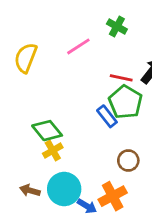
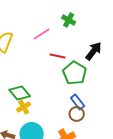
red line: (121, 78) -> (58, 56), moved
blue rectangle: (107, 116) -> (78, 102), moved

